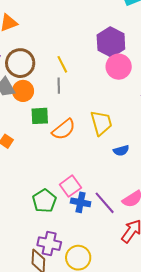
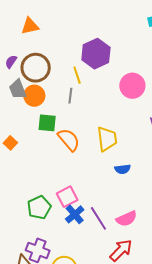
purple hexagon: (111, 42) -> (96, 54), moved
orange semicircle: (64, 129) -> (69, 140), turned -100
blue cross: (81, 202) -> (75, 214), turned 30

